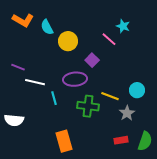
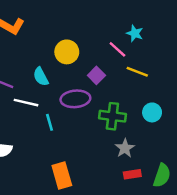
cyan semicircle: (47, 27) -> (41, 77), moved
yellow line: (110, 96) -> (137, 72), moved
green cross: (88, 106) -> (112, 116), moved
gray star: (127, 113) -> (125, 148), moved

